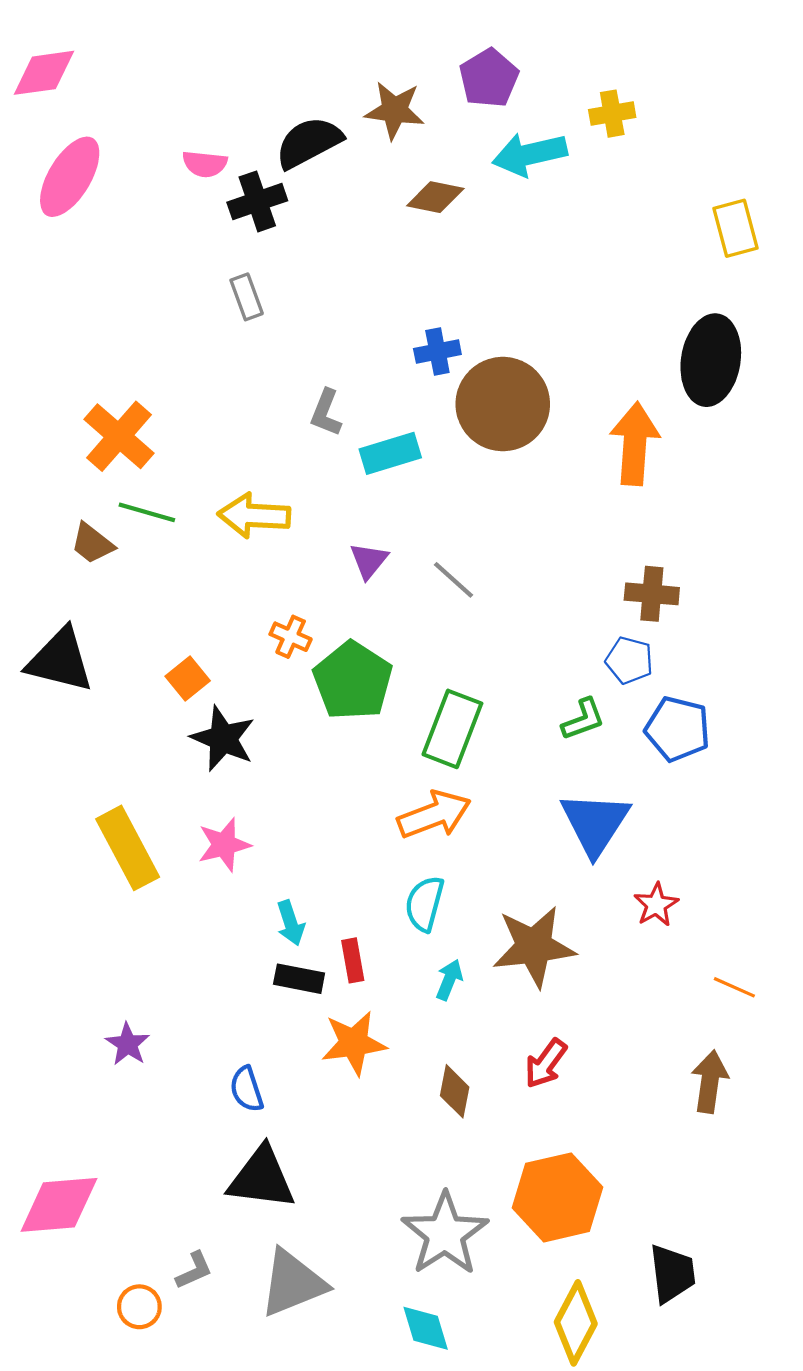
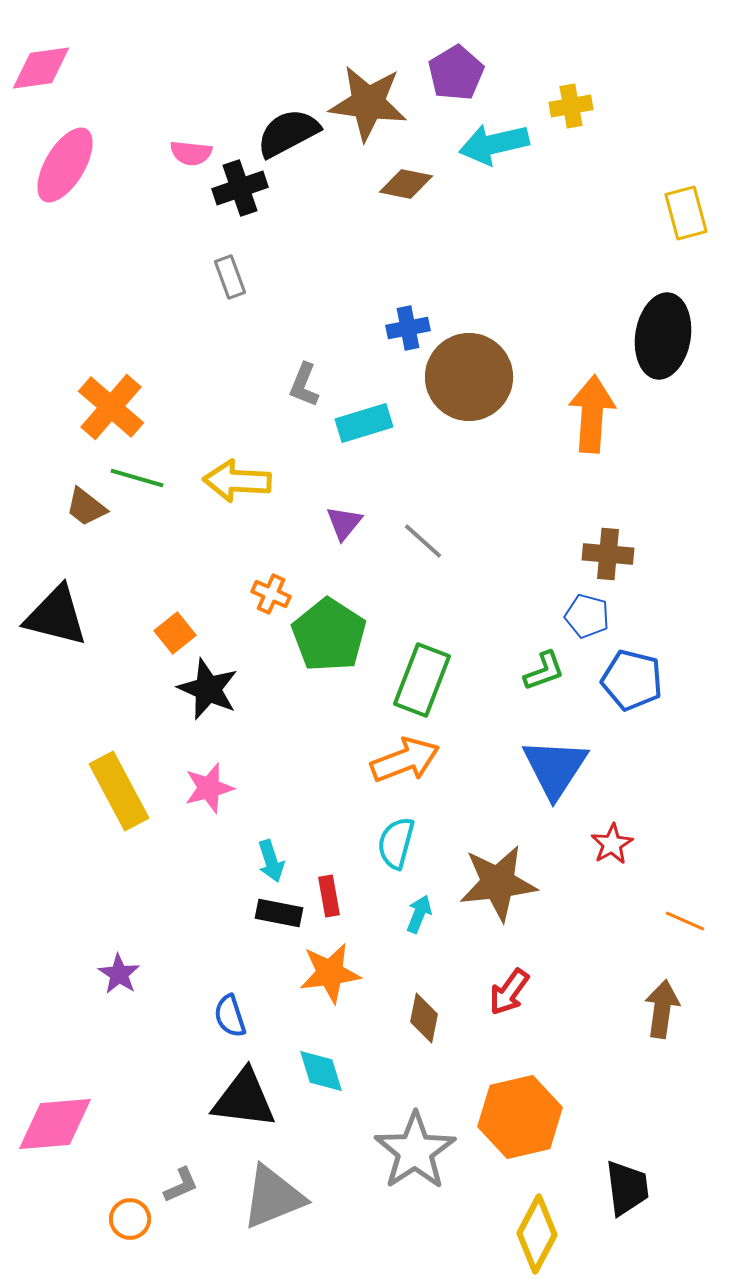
brown star: (395, 110) -> (368, 103), size x1.4
cyan diamond: (426, 1328) -> (321, 1071), moved

